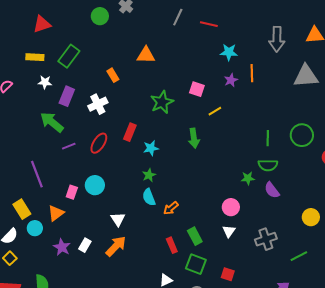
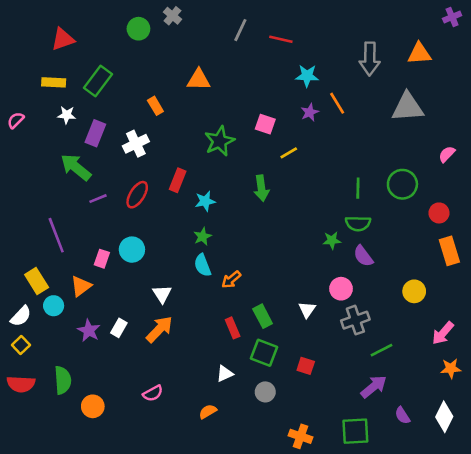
orange line: (252, 73) -> (337, 103), turned -30
pink circle: (231, 207) -> (341, 289), moved
green line: (299, 256) -> (382, 350), moved

